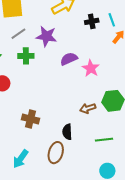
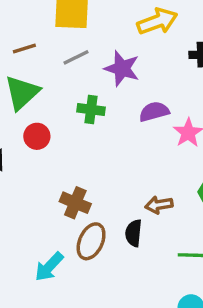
green cross: (26, 56) -> (91, 109), moved
brown arrow: (88, 108) -> (159, 205), moved
brown ellipse: (56, 153) -> (91, 241), moved

